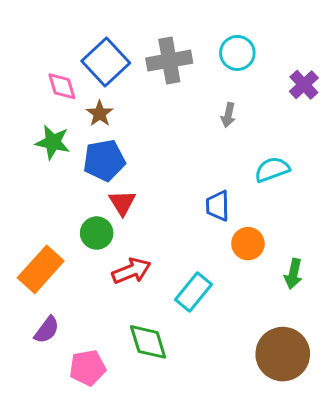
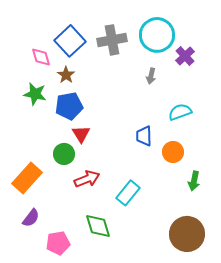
cyan circle: (237, 53) -> (157, 35), size x1.5
purple cross: (304, 85) -> (185, 56), moved
orange circle: (248, 244) -> (173, 152), moved

